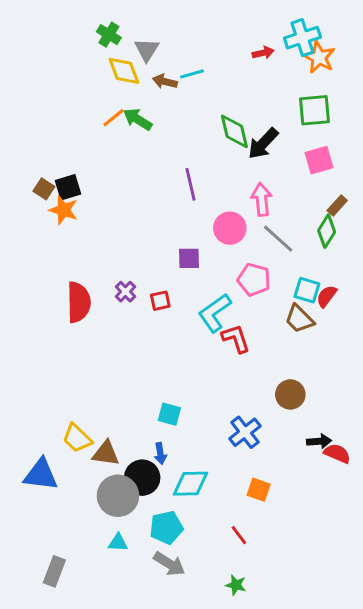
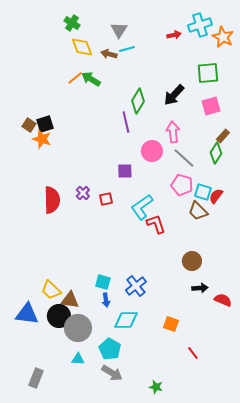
gray triangle: (147, 50) -> (119, 30), moved
orange star: (319, 57) -> (223, 37), moved
green diamond: (234, 131) -> (138, 101), moved, turned 45
pink pentagon: (254, 280) -> (182, 185), moved
cyan square: (169, 414) -> (103, 282), moved
blue cross: (245, 432) -> (136, 286), moved
black arrow: (319, 441) -> (200, 288), moved
black circle: (142, 478) -> (59, 316), moved
cyan pentagon: (166, 528) -> (110, 349), turned -30
red line: (239, 535) -> (193, 353), moved

